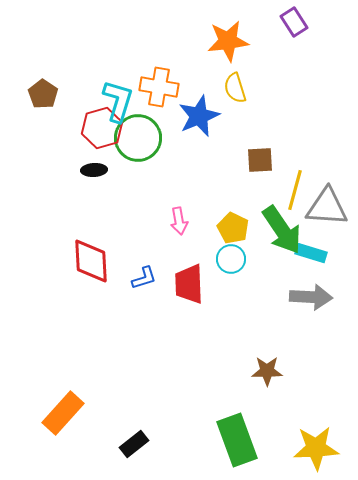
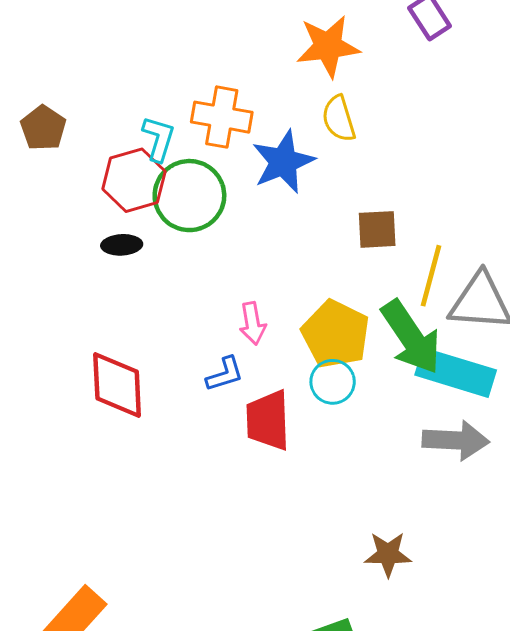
cyan L-shape: (118, 101) -> (159, 139), size x0.7
yellow pentagon: (233, 228) -> (336, 334), size x1.4
cyan rectangle: (311, 253) -> (456, 373), size x1.6
blue L-shape: (144, 278) -> (225, 374), moved

